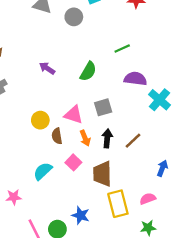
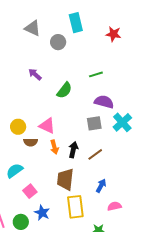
purple arrow: (47, 68) -> (35, 74), moved
gray square: (103, 107) -> (94, 123), moved
brown semicircle: (57, 136) -> (31, 142), turned -88
pink square: (73, 162) -> (30, 191), moved
blue arrow: (162, 168) -> (101, 186), moved
pink semicircle: (148, 199) -> (114, 206), moved

